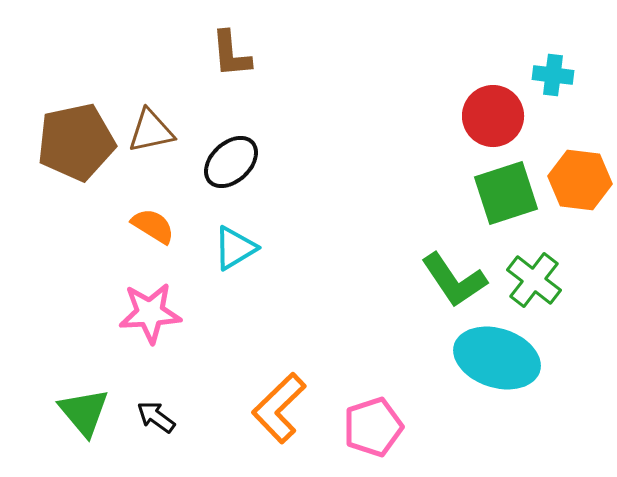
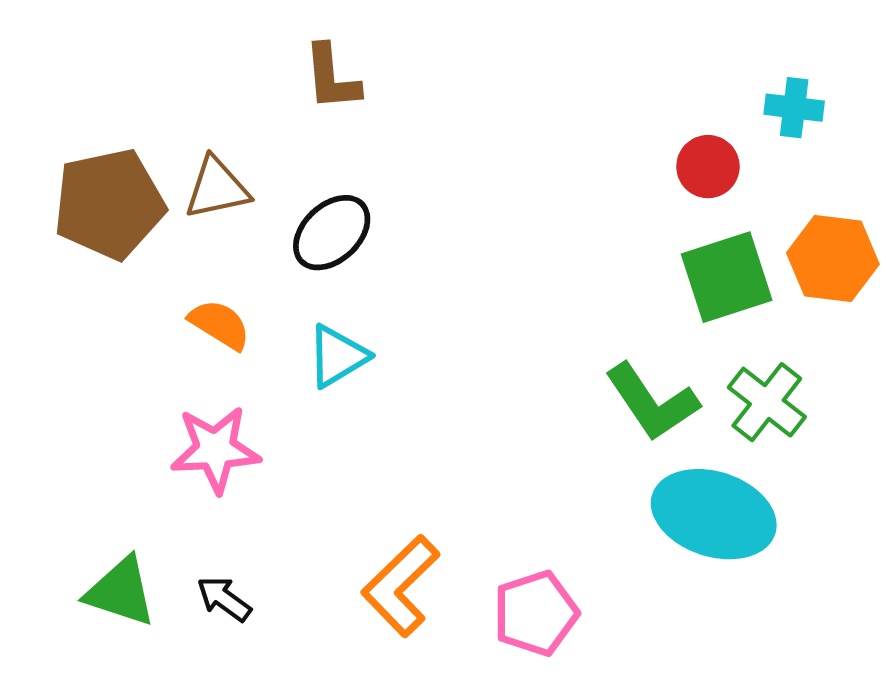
red circle: (493, 116) -> (708, 167), size x0.7
green triangle: (84, 412) -> (121, 592), turned -32

